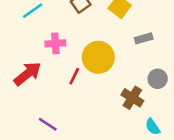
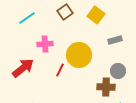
gray circle: (158, 79) -> (118, 71), moved
brown cross: (132, 98) -> (106, 87), turned -30

